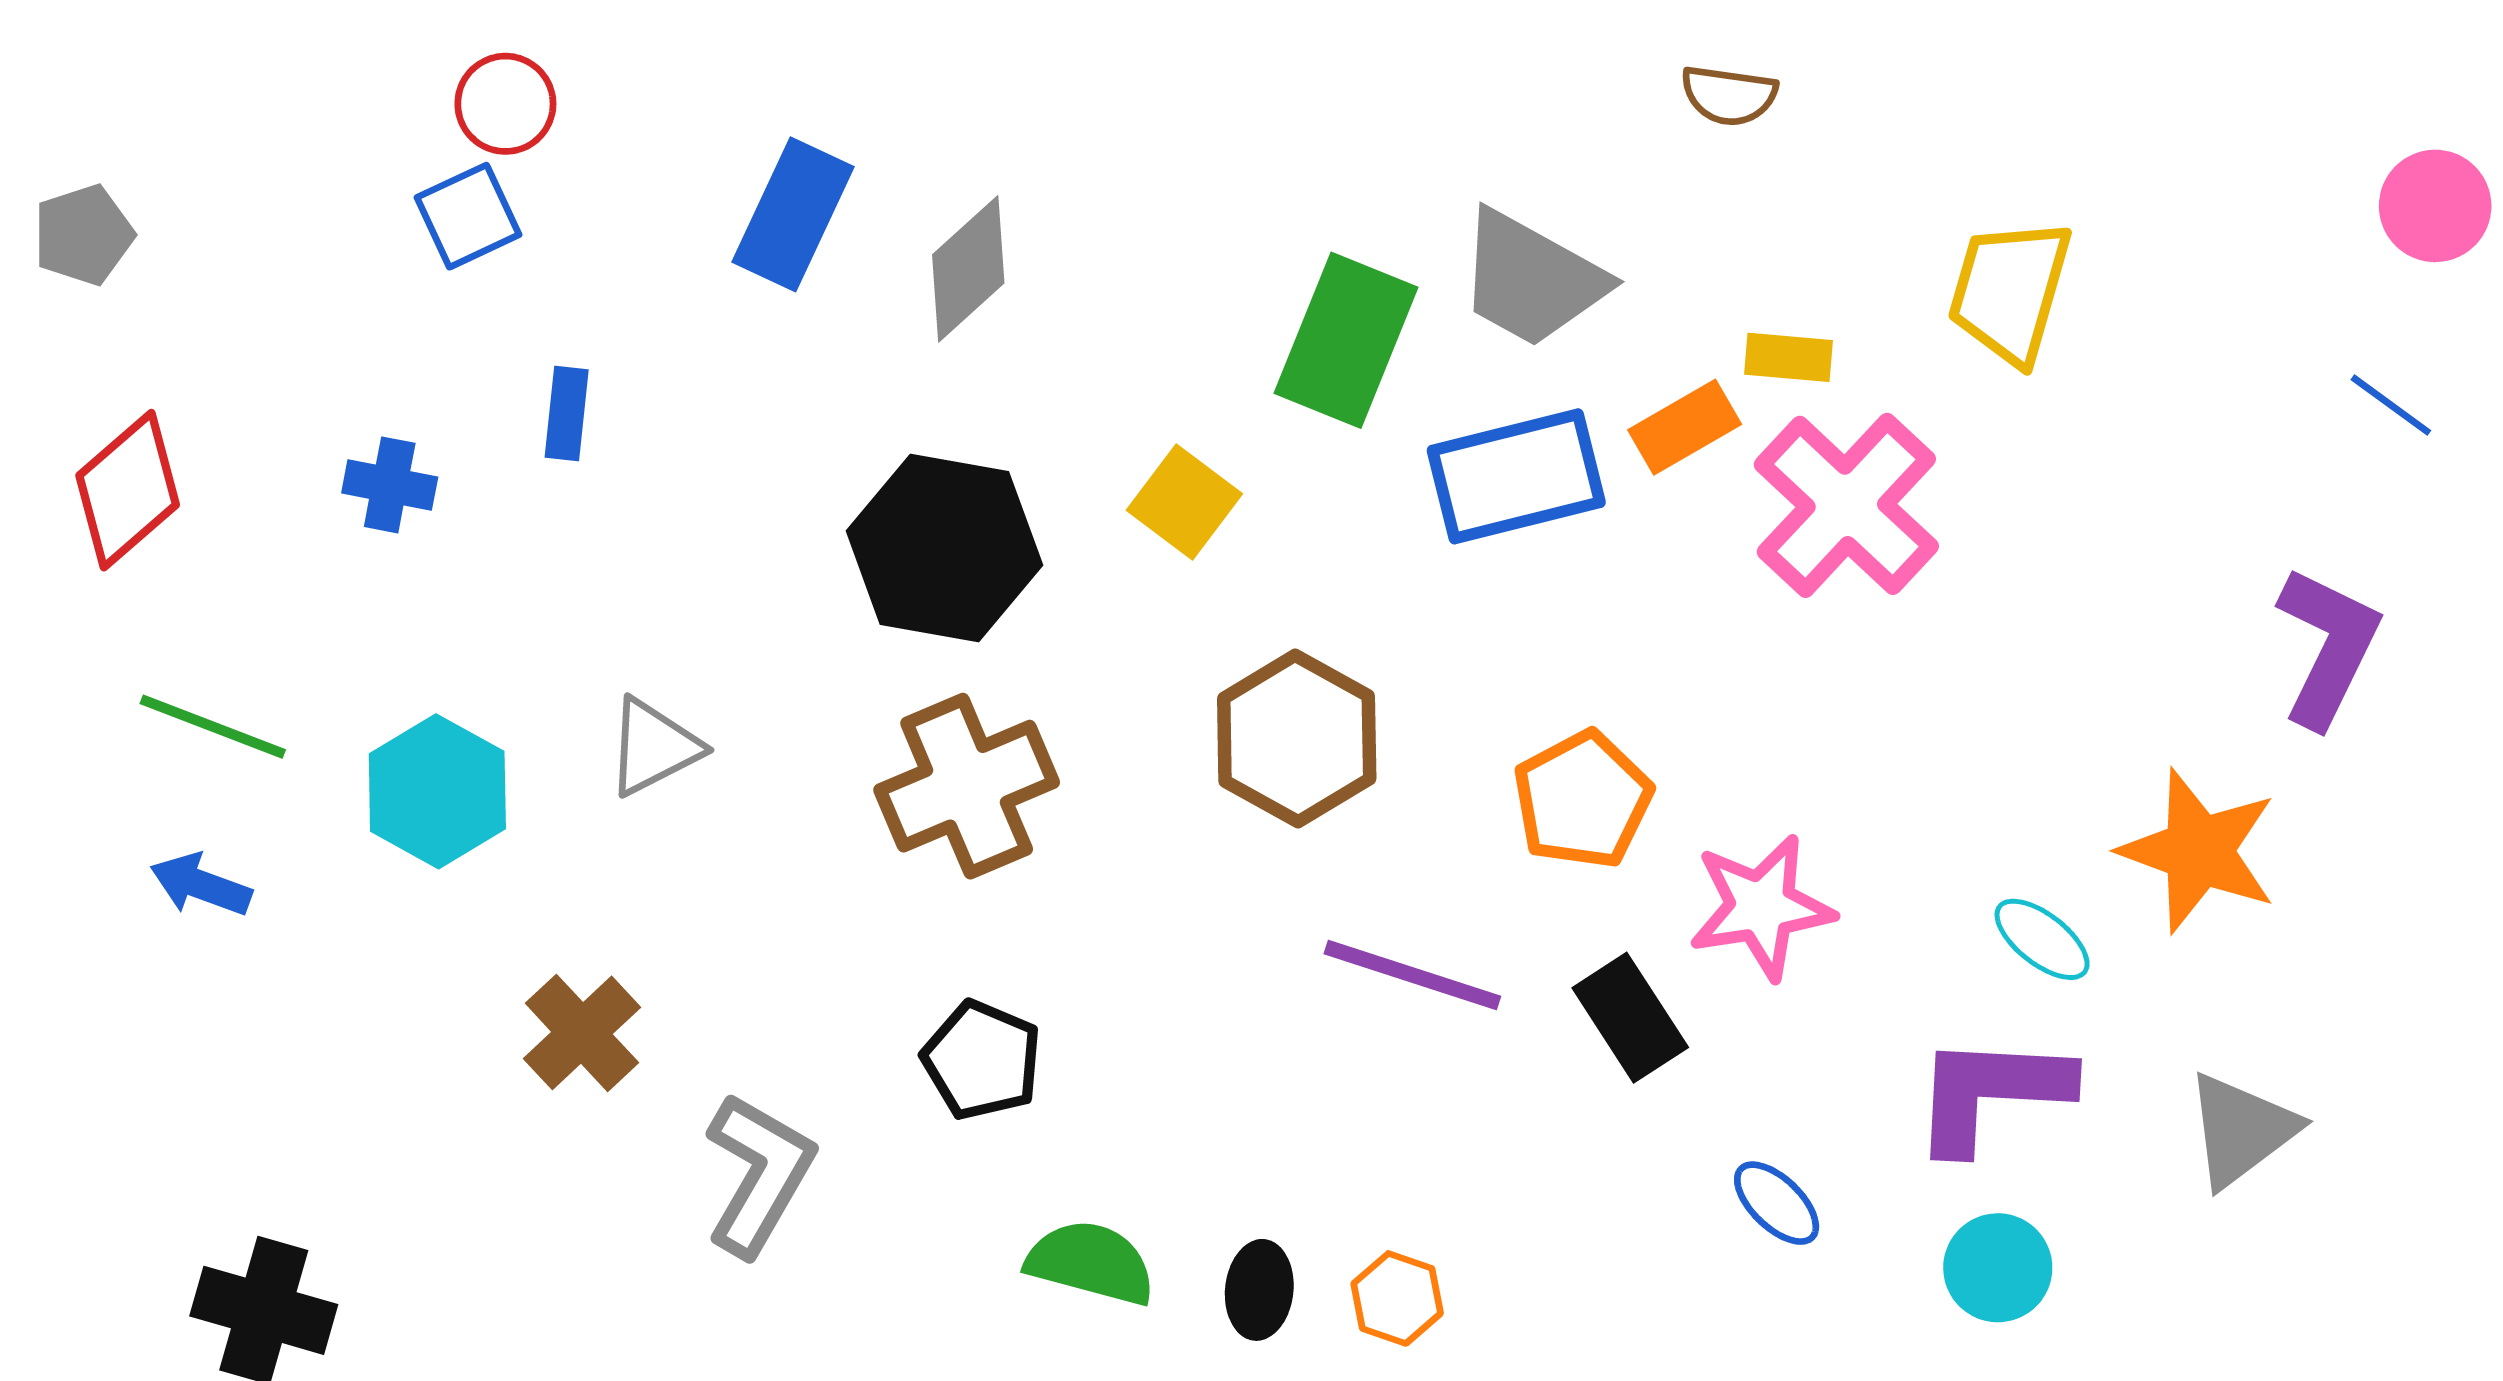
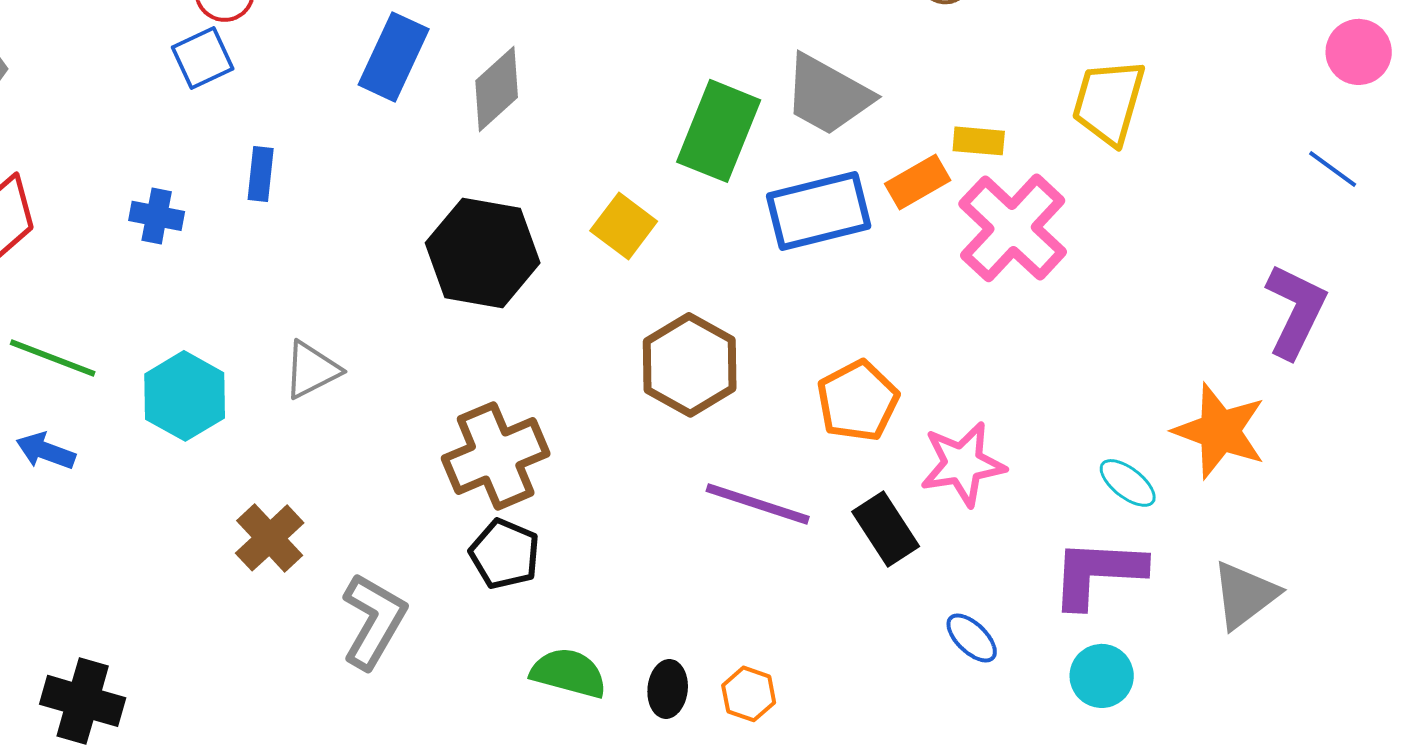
brown cross: (967, 786) -> (496, 456), moved

